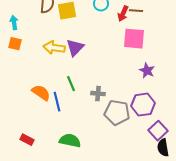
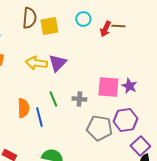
pink square: (134, 39) -> (108, 87), moved
orange semicircle: (41, 93) -> (23, 108), turned 54
gray cross: (98, 94) -> (79, 99), moved

